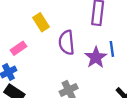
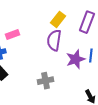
yellow rectangle: (41, 22) -> (58, 19), moved, turned 56

